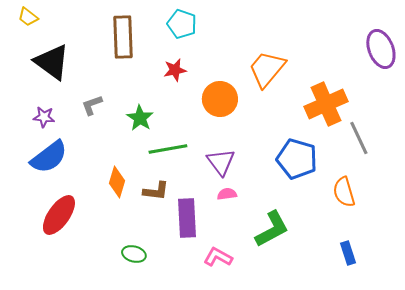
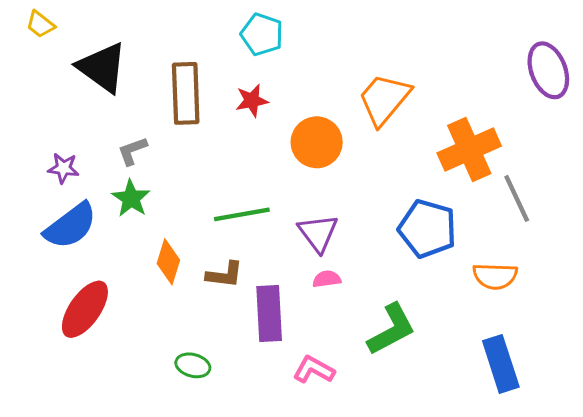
brown rectangle: (123, 37) -> (186, 93), moved
black triangle: (52, 62) -> (102, 67), moved
green star: (140, 118) -> (131, 198), moved
orange semicircle: (344, 192) -> (495, 276), turned -72
blue rectangle: (348, 253) -> (501, 364), size x1.6

